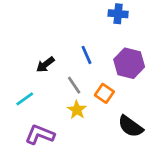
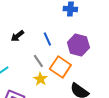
black arrow: (45, 65) -> (17, 36), moved
orange square: (104, 93) -> (60, 67), size x1.5

